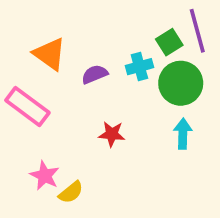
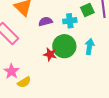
green circle: (181, 83) -> (64, 46), moved
cyan arrow: (183, 134) -> (89, 47), moved

